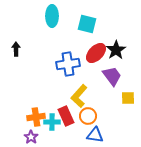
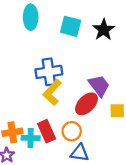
black star: (116, 50) -> (104, 30), moved
red ellipse: (96, 53) -> (86, 104), moved
yellow L-shape: (79, 96) -> (52, 92), moved

